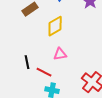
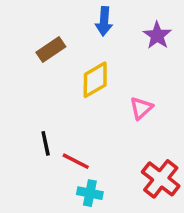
pink triangle: (60, 54) -> (141, 108), moved, turned -32

